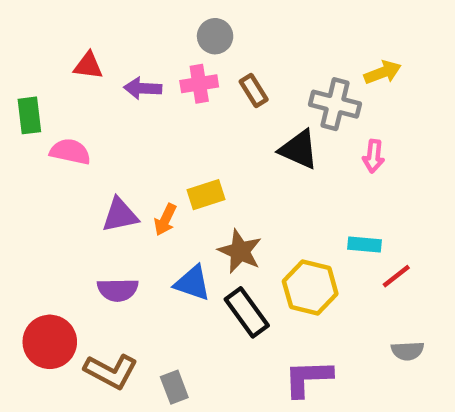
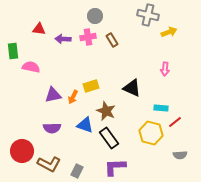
gray cross: (335, 104) -> (148, 15), moved
black triangle: (299, 149) -> (132, 88), moved
yellow hexagon: (310, 288) -> (151, 133), moved
purple L-shape: (308, 378) -> (115, 167), moved
gray rectangle: (174, 387) -> (77, 171), turned 48

